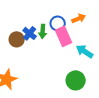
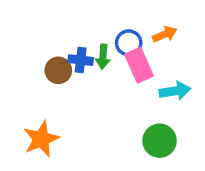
blue cross: (30, 33) -> (81, 60), turned -32
cyan arrow: (85, 51) -> (175, 91), turned 138

